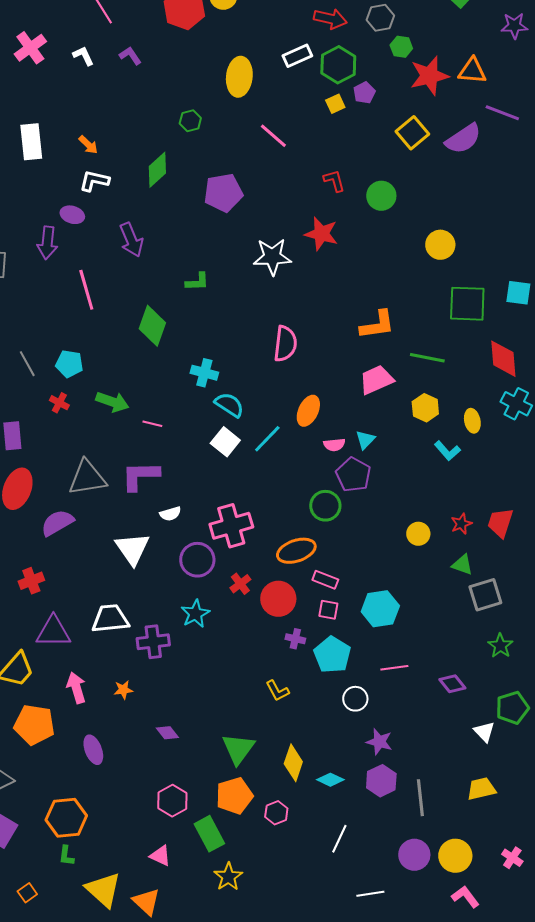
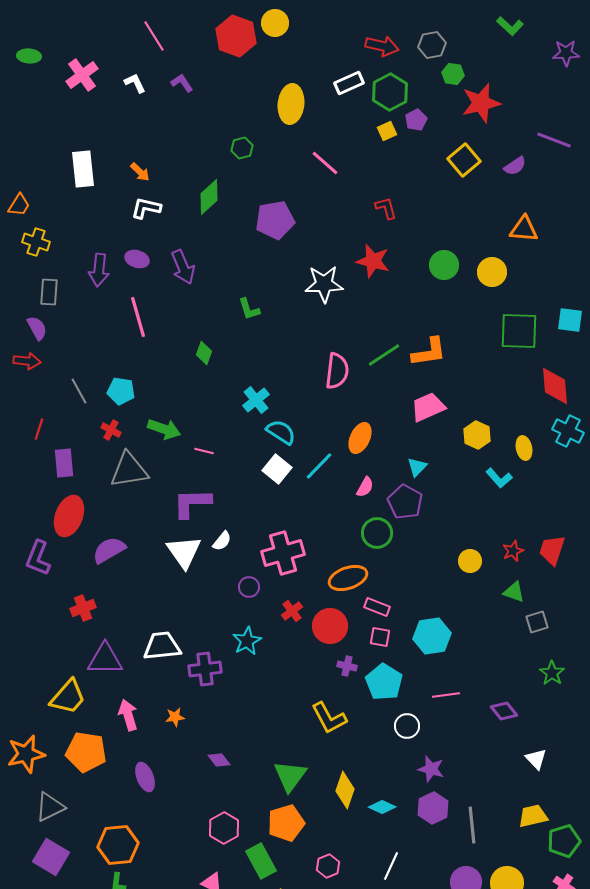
orange triangle: (472, 71) -> (524, 229), moved
purple semicircle: (463, 139) -> (515, 166), size x0.6
green circle: (381, 196) -> (444, 265), moved
purple ellipse: (72, 215) -> (137, 259), moved
green L-shape: (197, 282) -> (249, 309), turned 75
green diamond: (152, 326) -> (204, 353), size x0.6
green line: (427, 358) -> (384, 355), moved, turned -44
cyan cross: (204, 373) -> (256, 400), turned 36
pink semicircle: (334, 445) -> (365, 487), moved, turned -55
gray triangle: (87, 478) -> (129, 470), moved
white semicircle: (170, 514) -> (222, 541), turned -35
white triangle: (132, 549) -> (184, 552), moved
purple circle: (197, 560) -> (249, 587), size x0.6
gray square: (485, 595) -> (537, 622), size x0.7
yellow L-shape: (277, 691) -> (329, 718), size x1.5
green pentagon: (512, 708) -> (564, 841), moved
pink hexagon: (276, 813) -> (328, 866), moved

